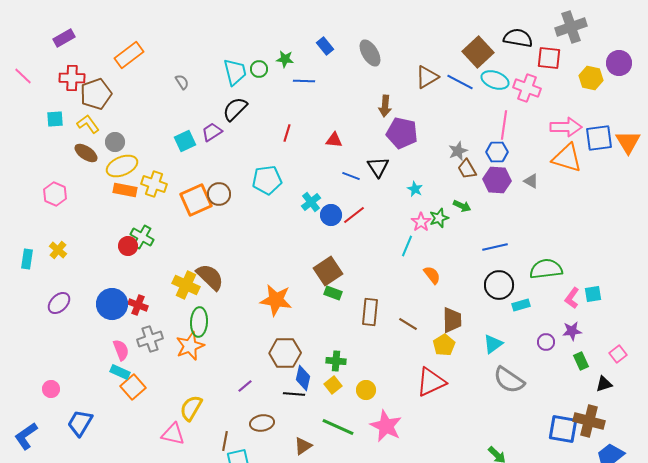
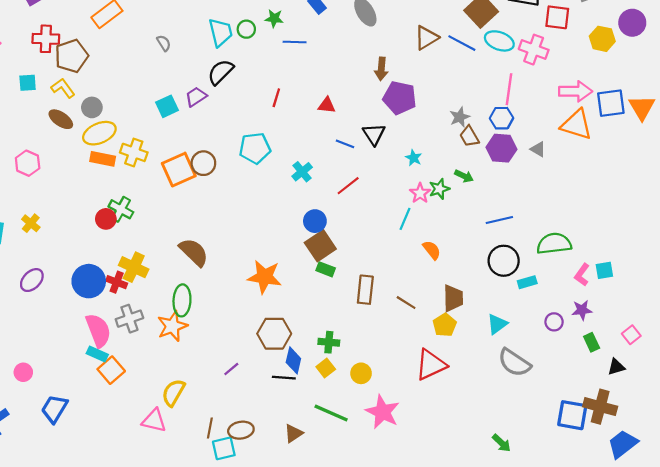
blue circle: (331, 215) -> (315, 221), moved
yellow cross: (186, 285) -> (134, 267), moved
pink semicircle: (121, 350) -> (98, 330), size x1.5
brown ellipse: (262, 423) -> (241, 430), moved

